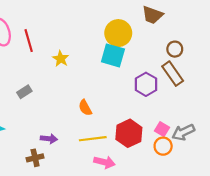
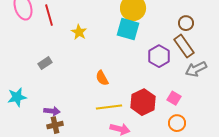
gray arrow: (183, 132) -> (196, 69), moved
purple arrow: (49, 139) -> (52, 111), moved
orange circle: (163, 146) -> (177, 123), moved

